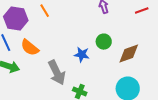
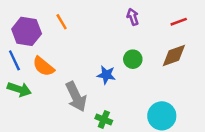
brown diamond: (129, 54) -> (174, 56), moved

